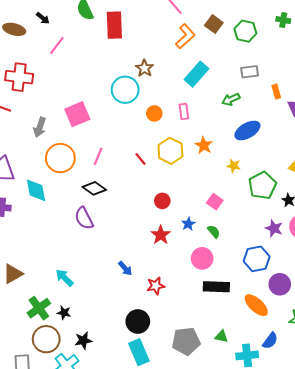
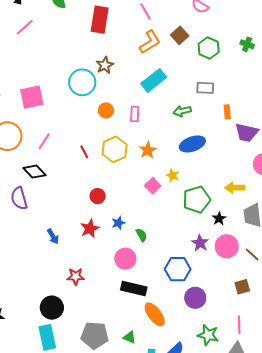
red rectangle: (114, 25) -> (100, 20), moved
pink square: (215, 202) -> (153, 186), moved
blue arrow: (125, 268) -> (53, 236), moved
orange ellipse: (256, 305) -> (155, 314), moved

